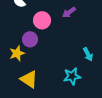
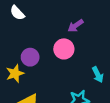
pink circle: (42, 20) -> (64, 49), moved

